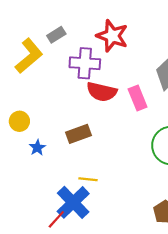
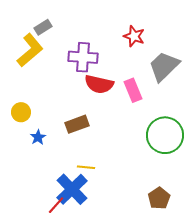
gray rectangle: (56, 35) -> (43, 27), moved
red star: (112, 36) -> (134, 36), moved, size x0.7

